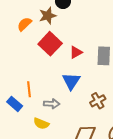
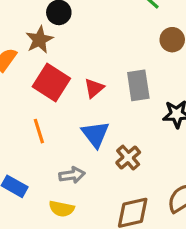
orange line: (29, 89) -> (39, 131), moved
brown cross: (98, 101) -> (128, 158), moved

